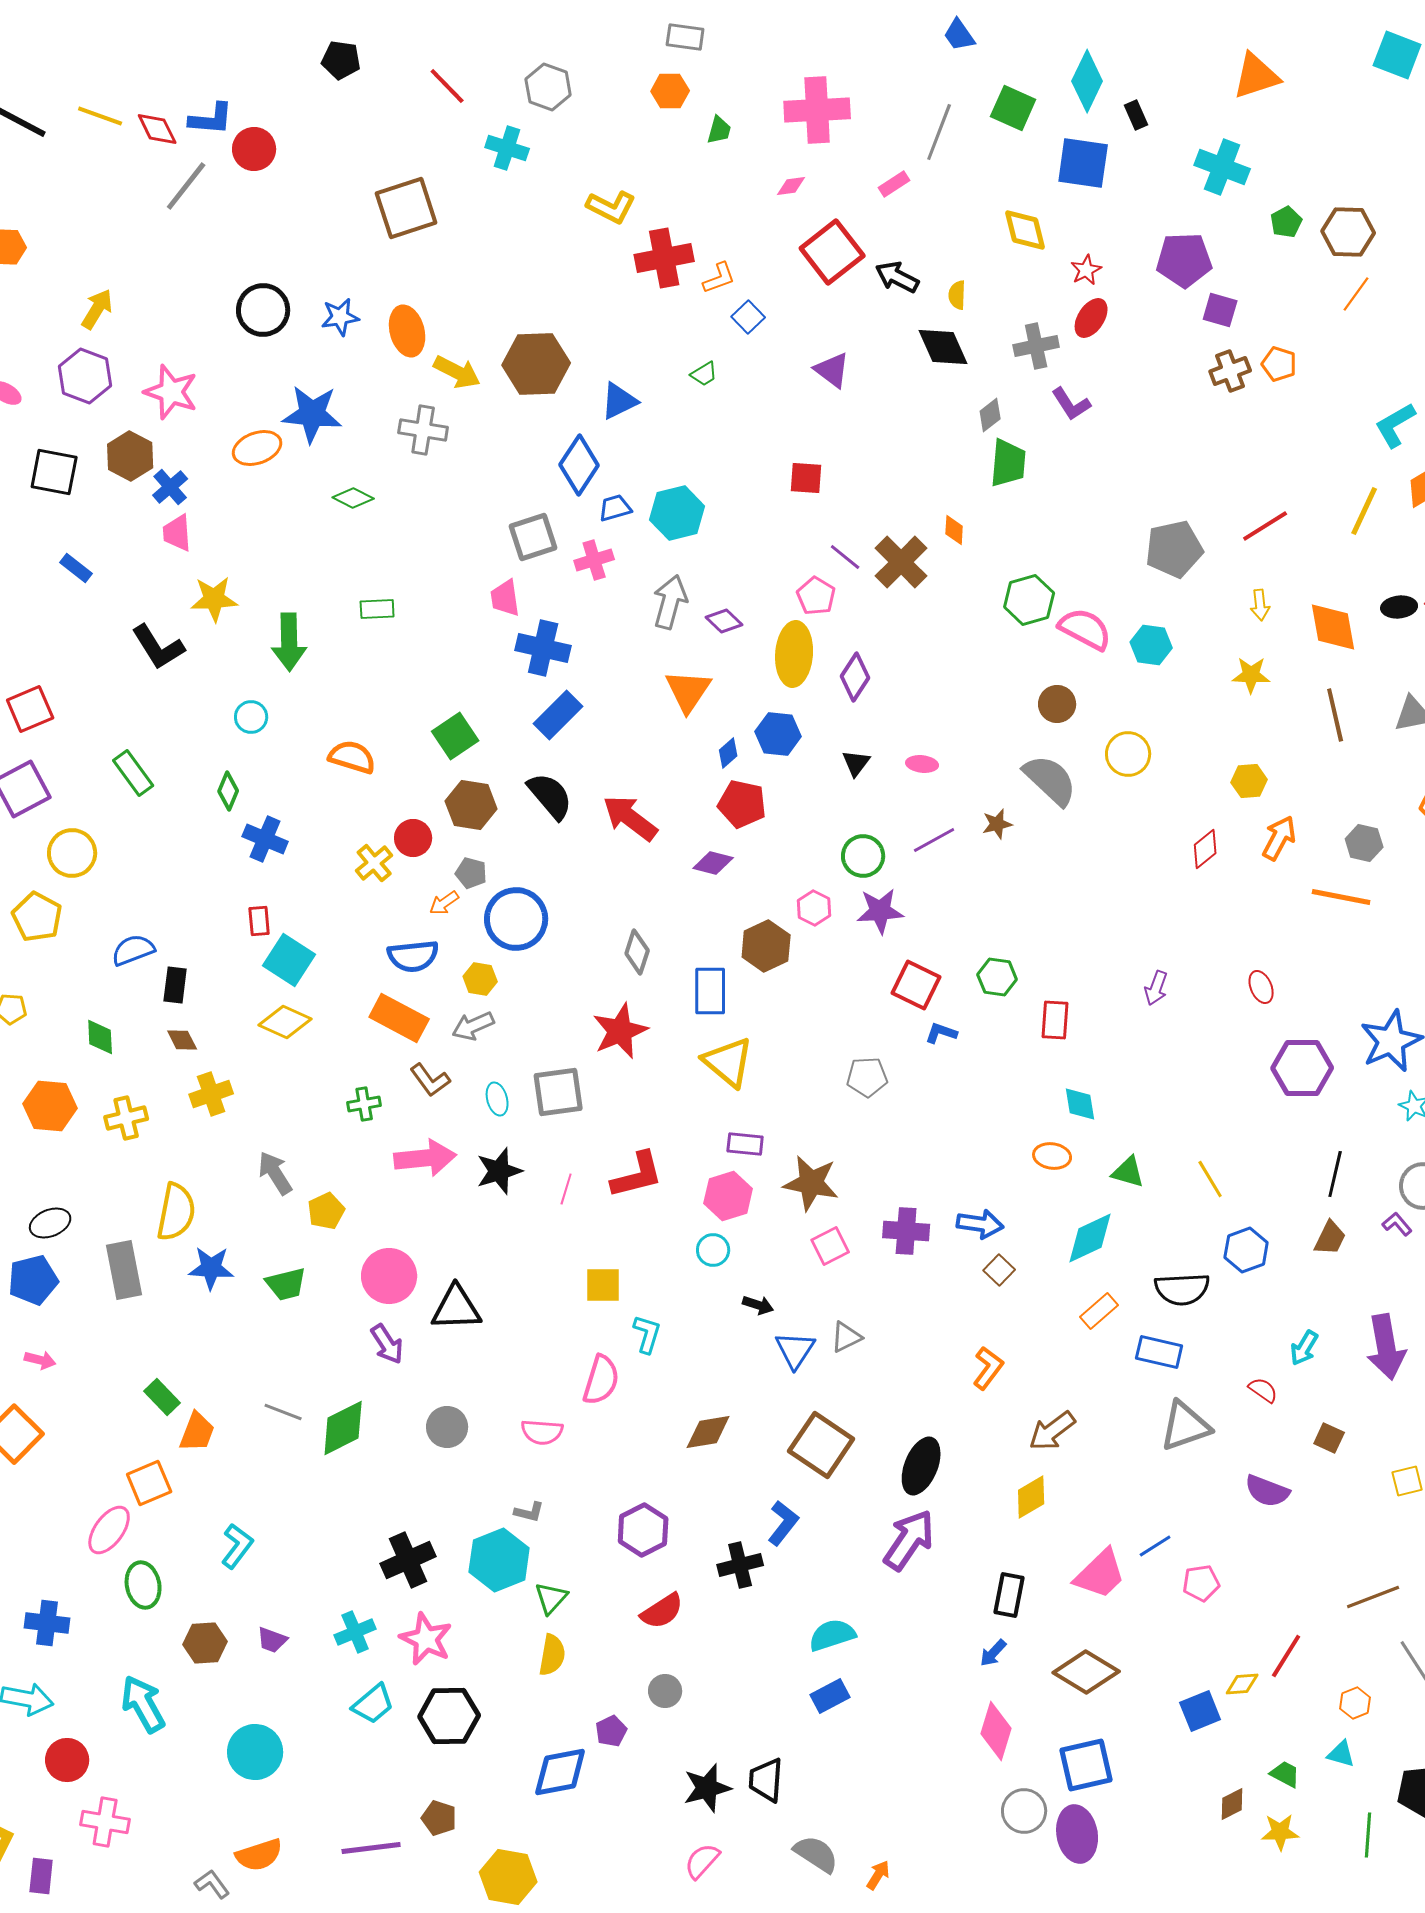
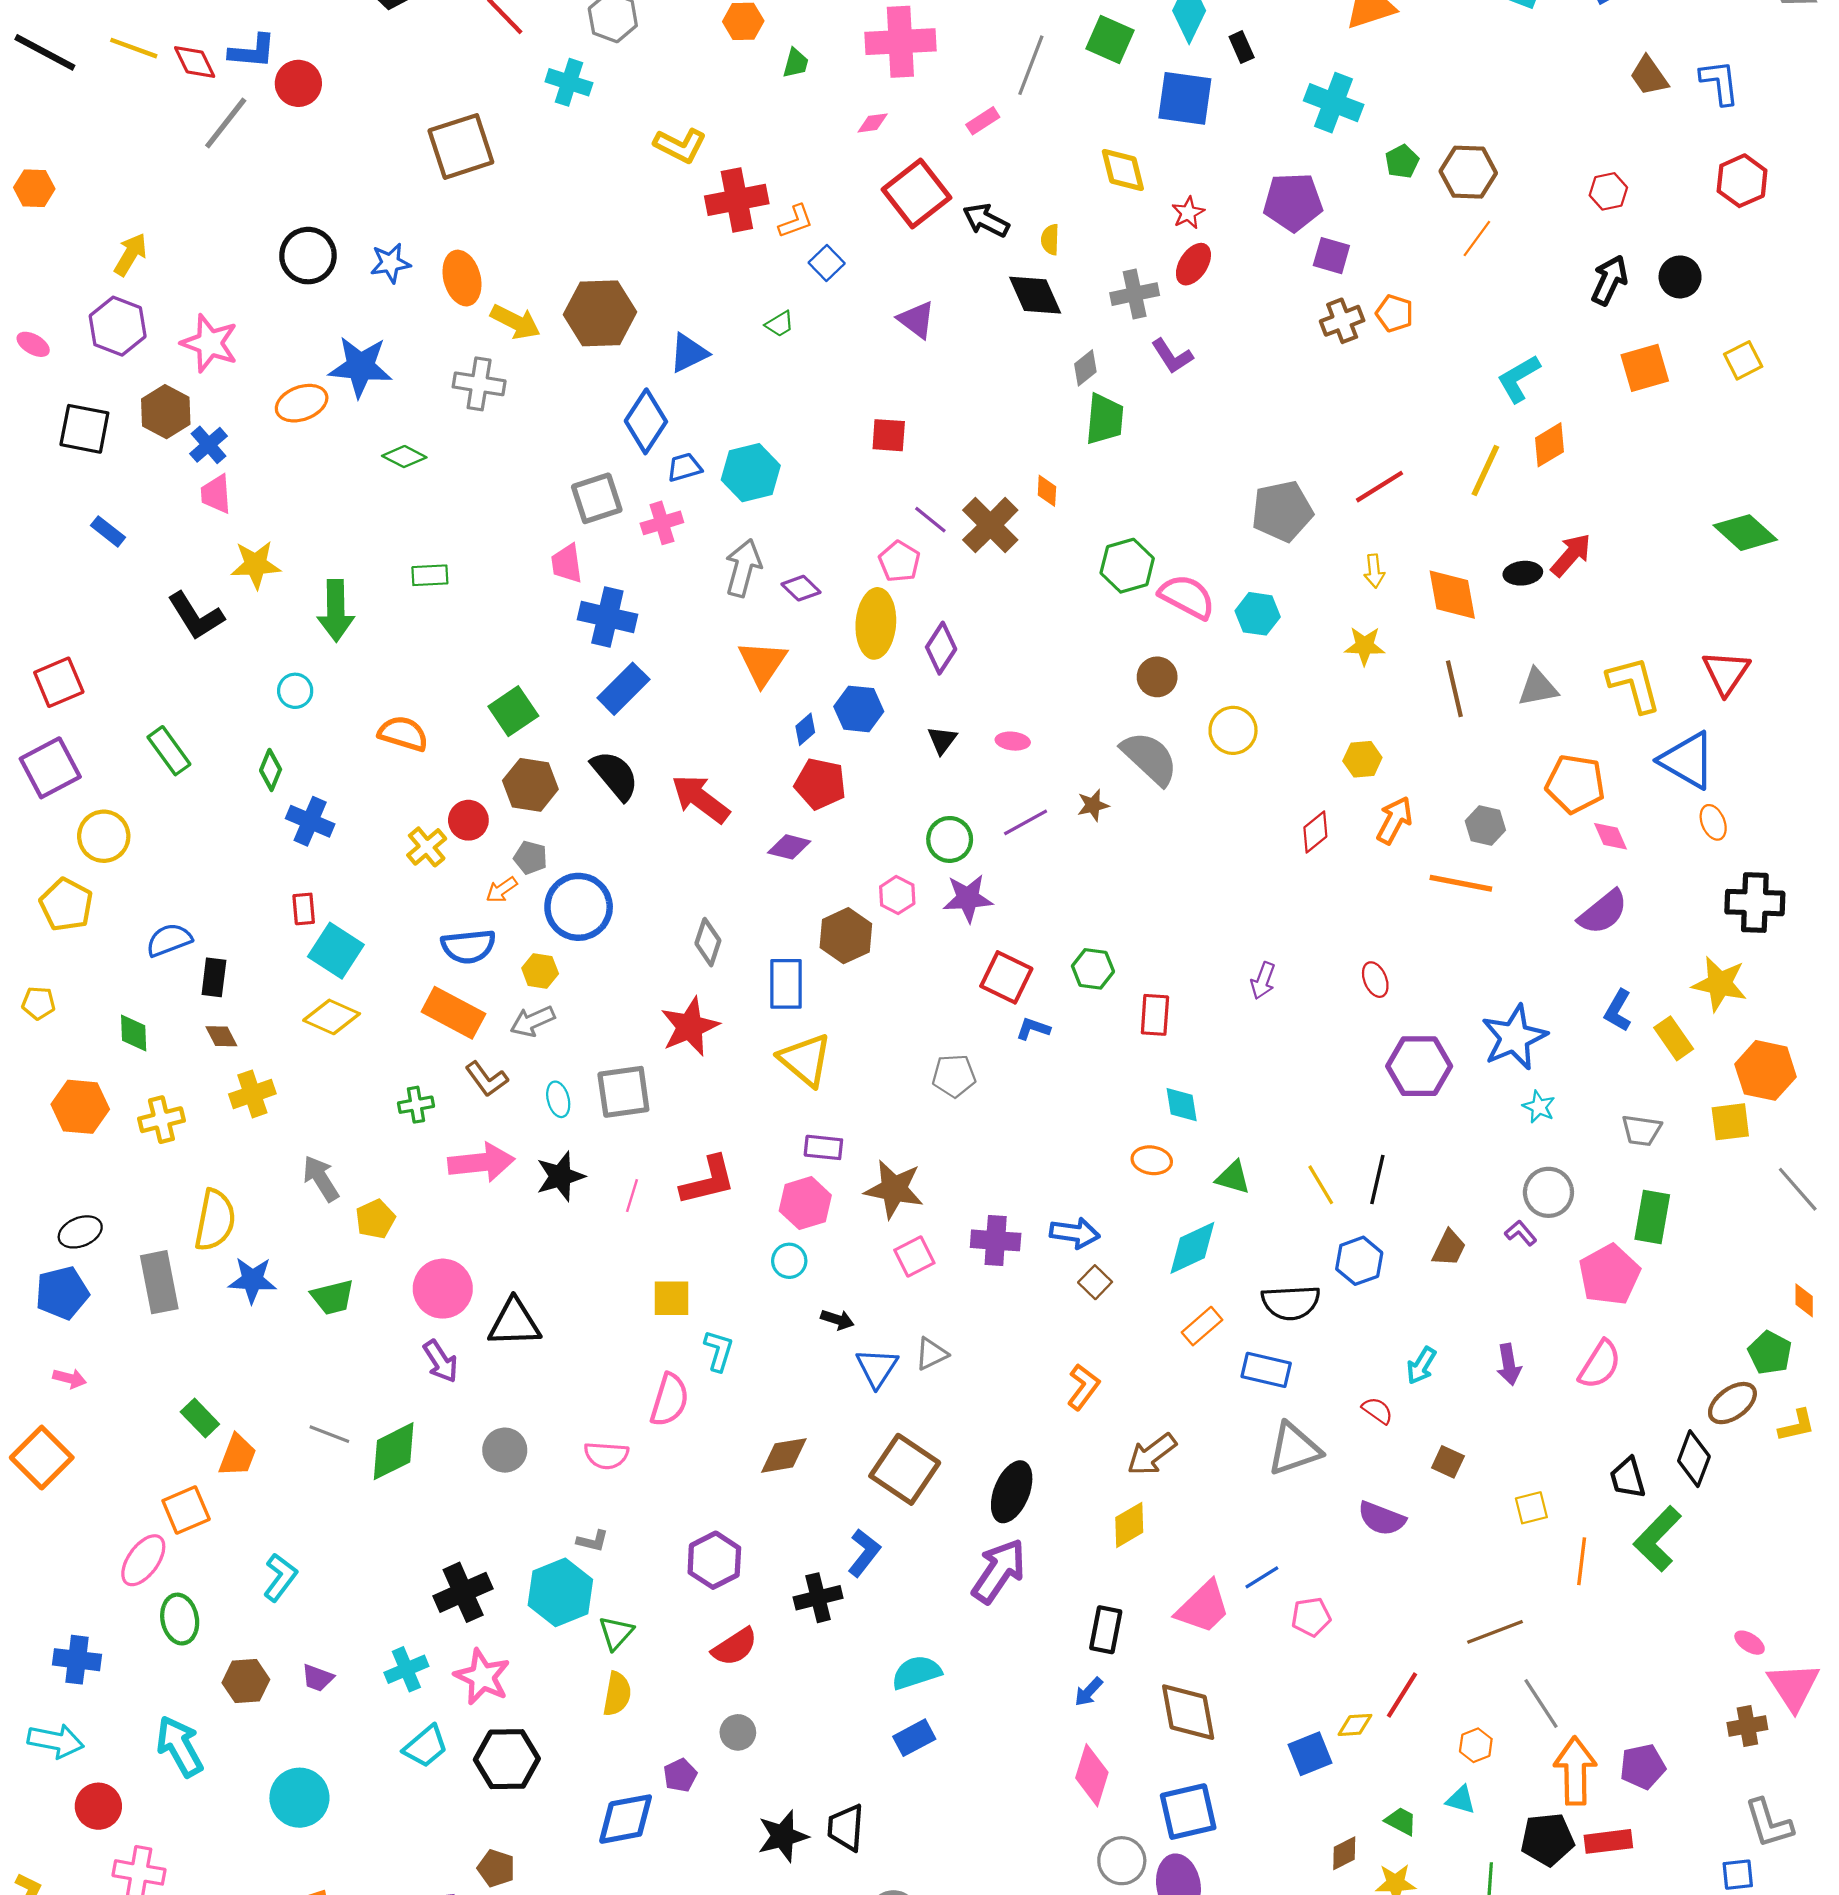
black line: (1335, 1174) -> (1377, 1180), moved
purple arrow: (1386, 1347) -> (1509, 1365), size x0.6
brown diamond: (1086, 1672) -> (1188, 1712), turned 48

